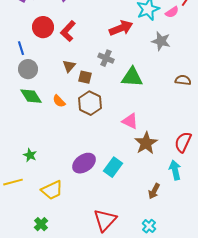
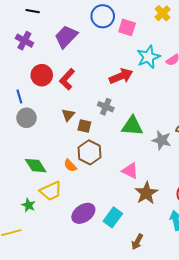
gray star: (161, 41) -> (162, 140), moved
green diamond: (31, 96) -> (36, 166), moved
orange semicircle: (59, 101) -> (70, 166), moved
yellow trapezoid: (52, 190) -> (51, 191), moved
brown arrow: (154, 191) -> (137, 242), moved

